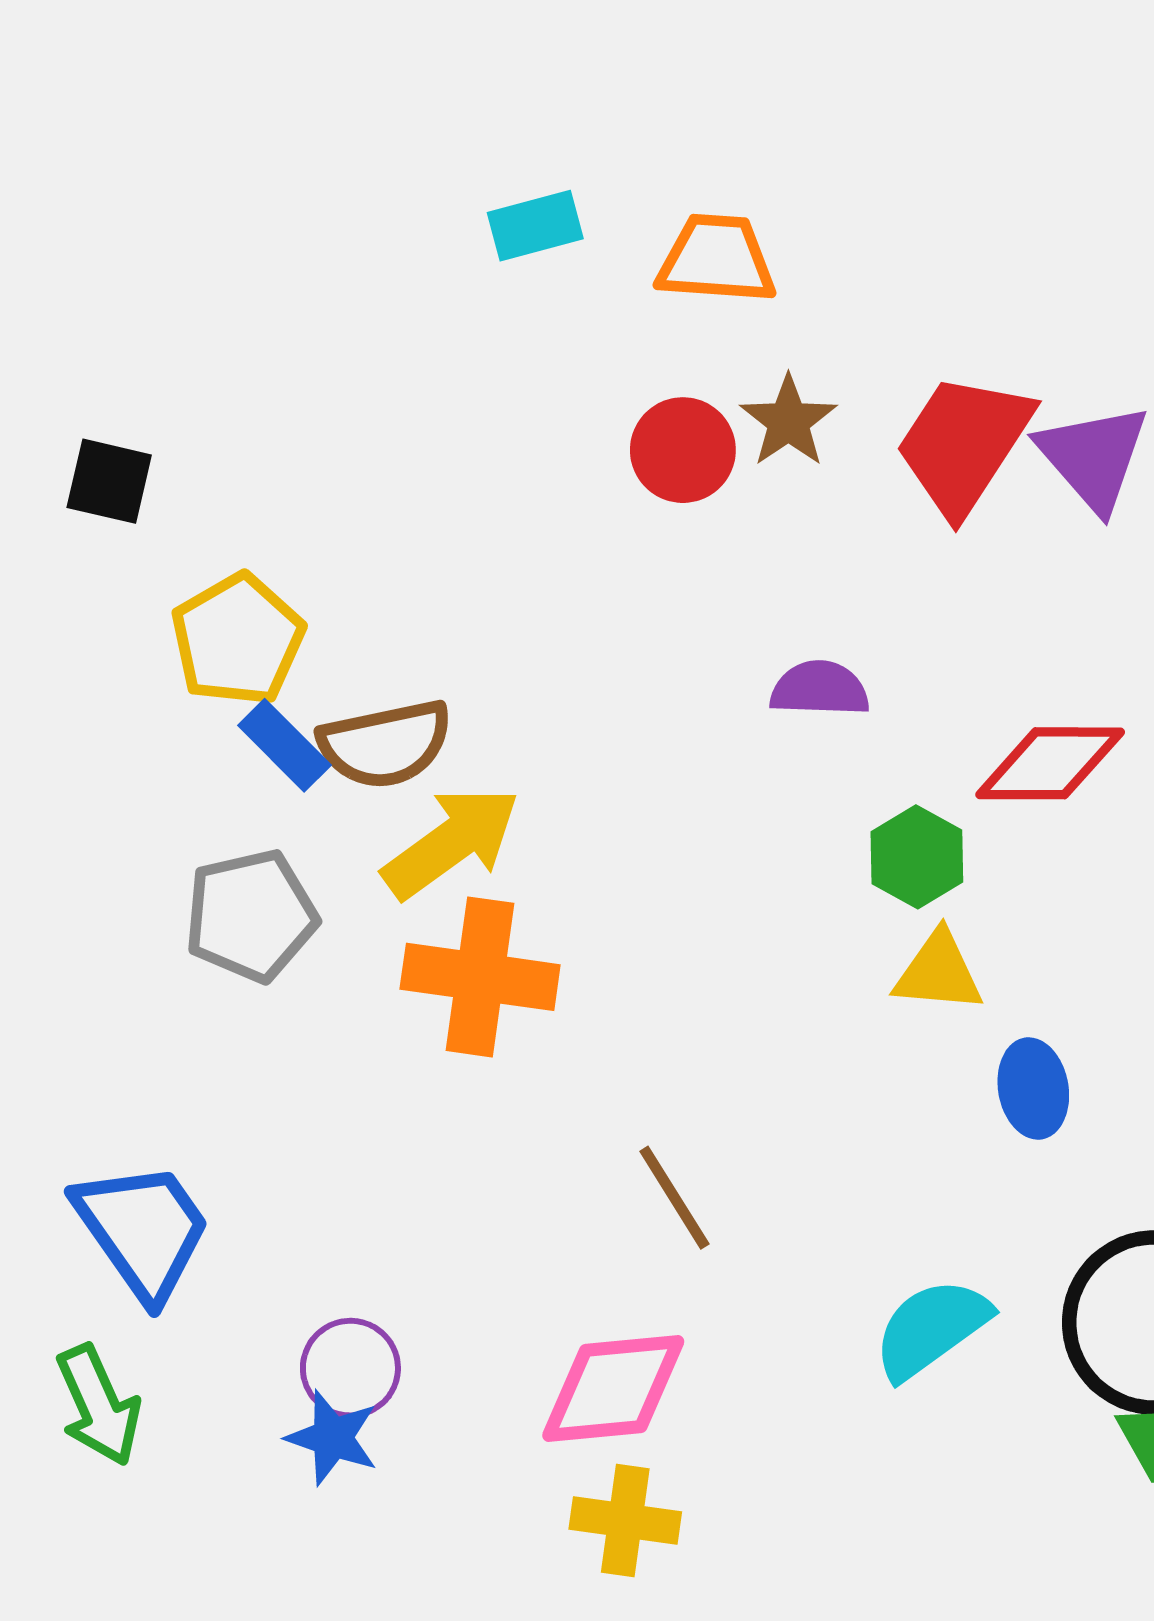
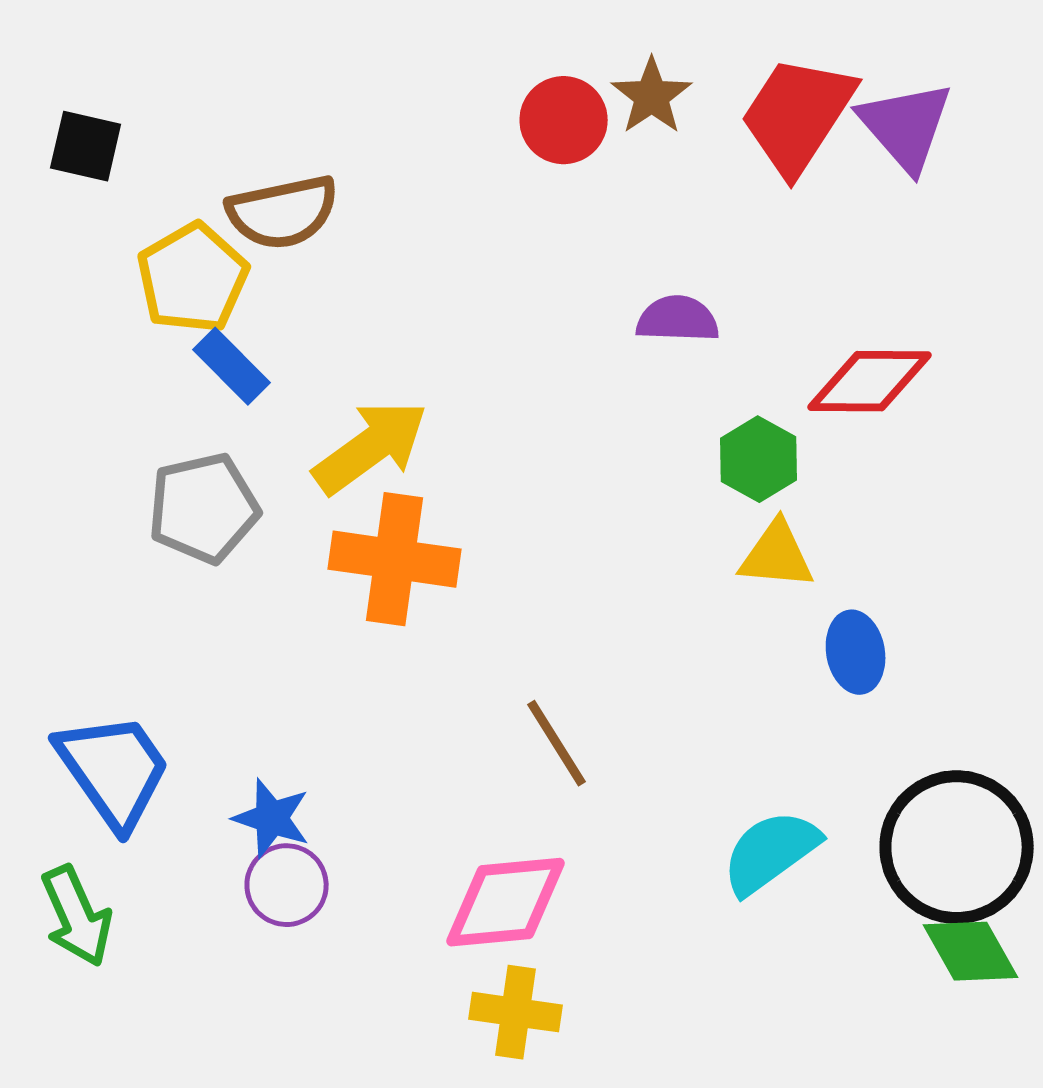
brown semicircle: (385, 744) -> (283, 212), moved
blue star: (332, 1438) -> (272, 818), moved

